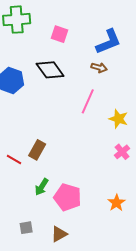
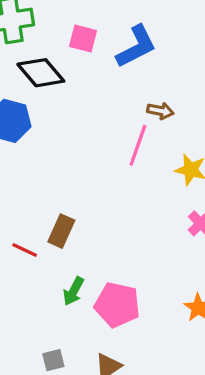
blue L-shape: (108, 42) -> (136, 47), moved
brown arrow: (99, 68) -> (160, 111), moved
black diamond: (50, 70) -> (41, 73), moved

